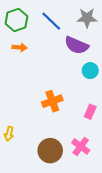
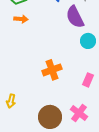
purple semicircle: (77, 45) -> (75, 17), turned 40

